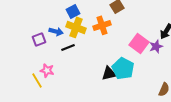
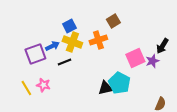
blue arrow: (56, 31) -> (52, 46), turned -40
purple square: (39, 39) -> (35, 54), size x1.5
pink square: (139, 43) -> (135, 58), turned 30
yellow line: (37, 80) -> (26, 88), moved

